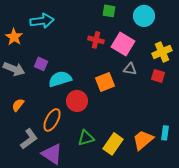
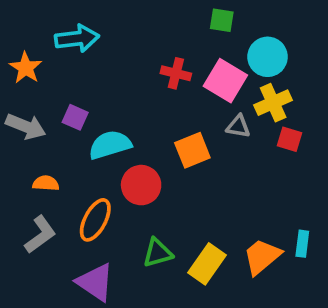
green square: (109, 11) -> (222, 20), moved
cyan circle: (144, 16) -> (268, 57), moved
yellow cross: (162, 52) -> (273, 103), moved
orange semicircle: (18, 105) -> (46, 183), moved, turned 56
gray L-shape: (29, 139) -> (40, 235), moved

